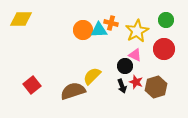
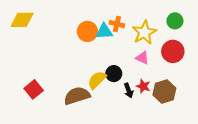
black circle: (125, 66) -> (114, 74), moved

